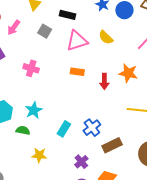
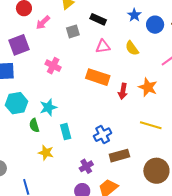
gray square: (45, 31) -> (73, 31), turned 32
pink triangle: (77, 41) -> (103, 46), size x0.7
orange rectangle: (77, 72) -> (98, 77), size x1.6
cyan rectangle: (64, 129) -> (66, 132), moved, turned -56
green semicircle: (23, 130) -> (34, 125), turned -128

